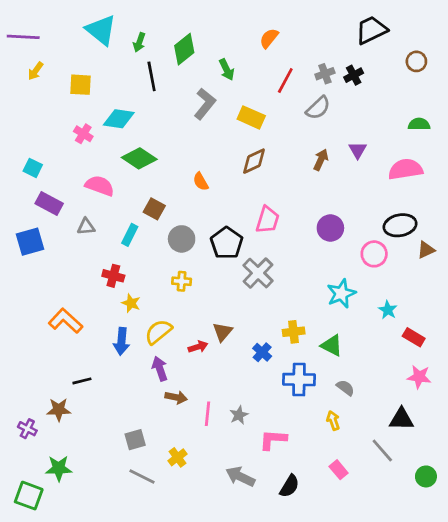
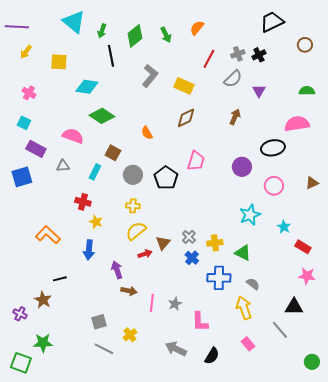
green arrow: (227, 70) -> (166, 35), moved
pink cross: (83, 134) -> (29, 93), moved
purple triangle: (358, 150) -> (259, 91), moved
black ellipse: (400, 225) -> (273, 148), moved
gray cross: (258, 273) -> (189, 237), moved, size x0.6
yellow semicircle: (158, 332) -> (136, 231), moved
brown star: (59, 410) -> (43, 300), turned 30
yellow arrow: (333, 421) -> (244, 308), size x1.6
pink L-shape: (273, 440) -> (200, 322), turned -95
green circle: (426, 476) -> (312, 362), moved

